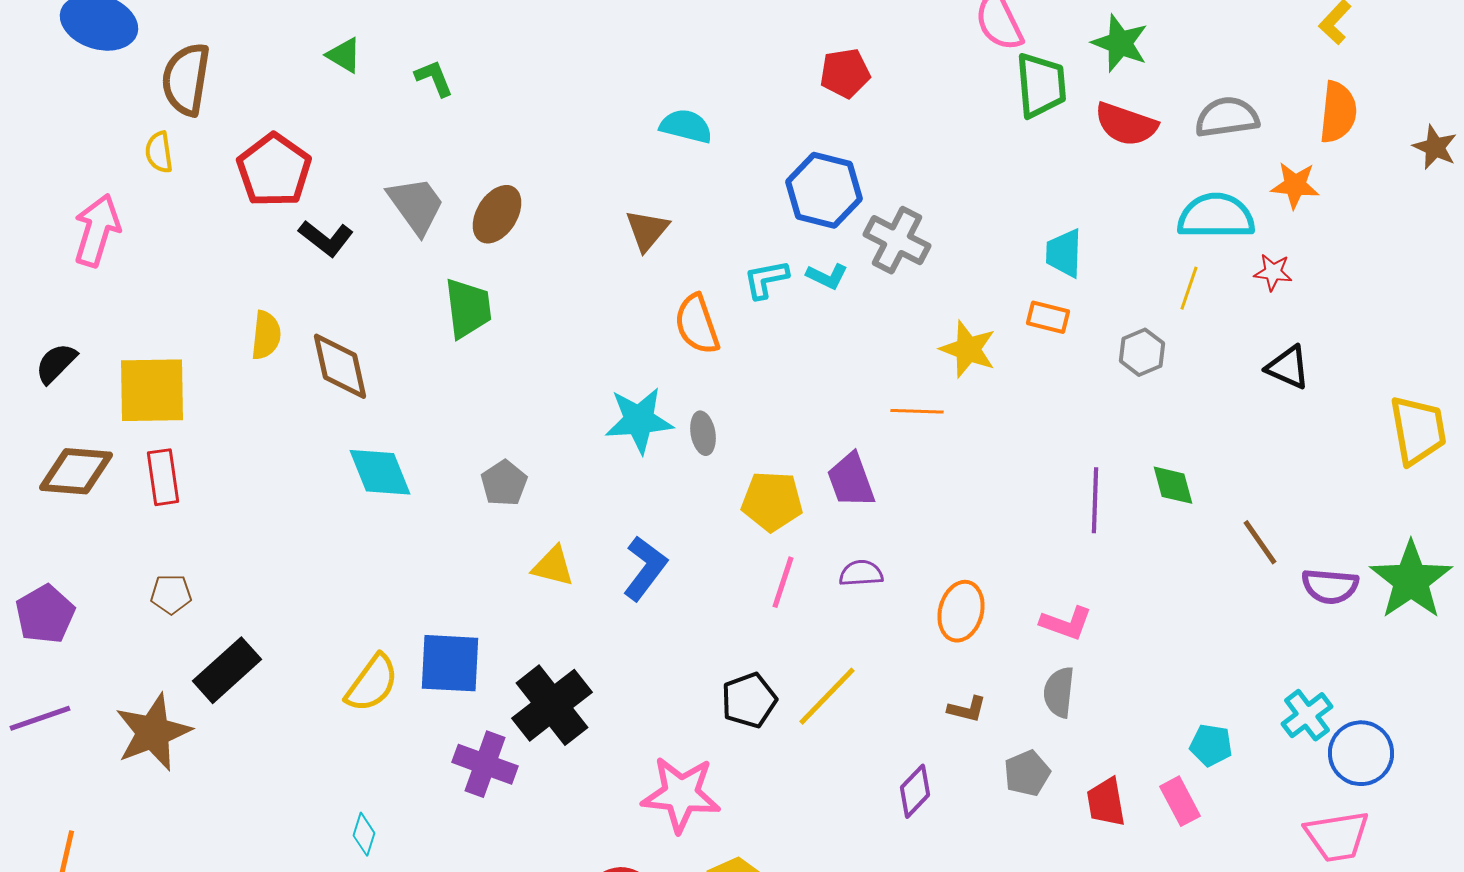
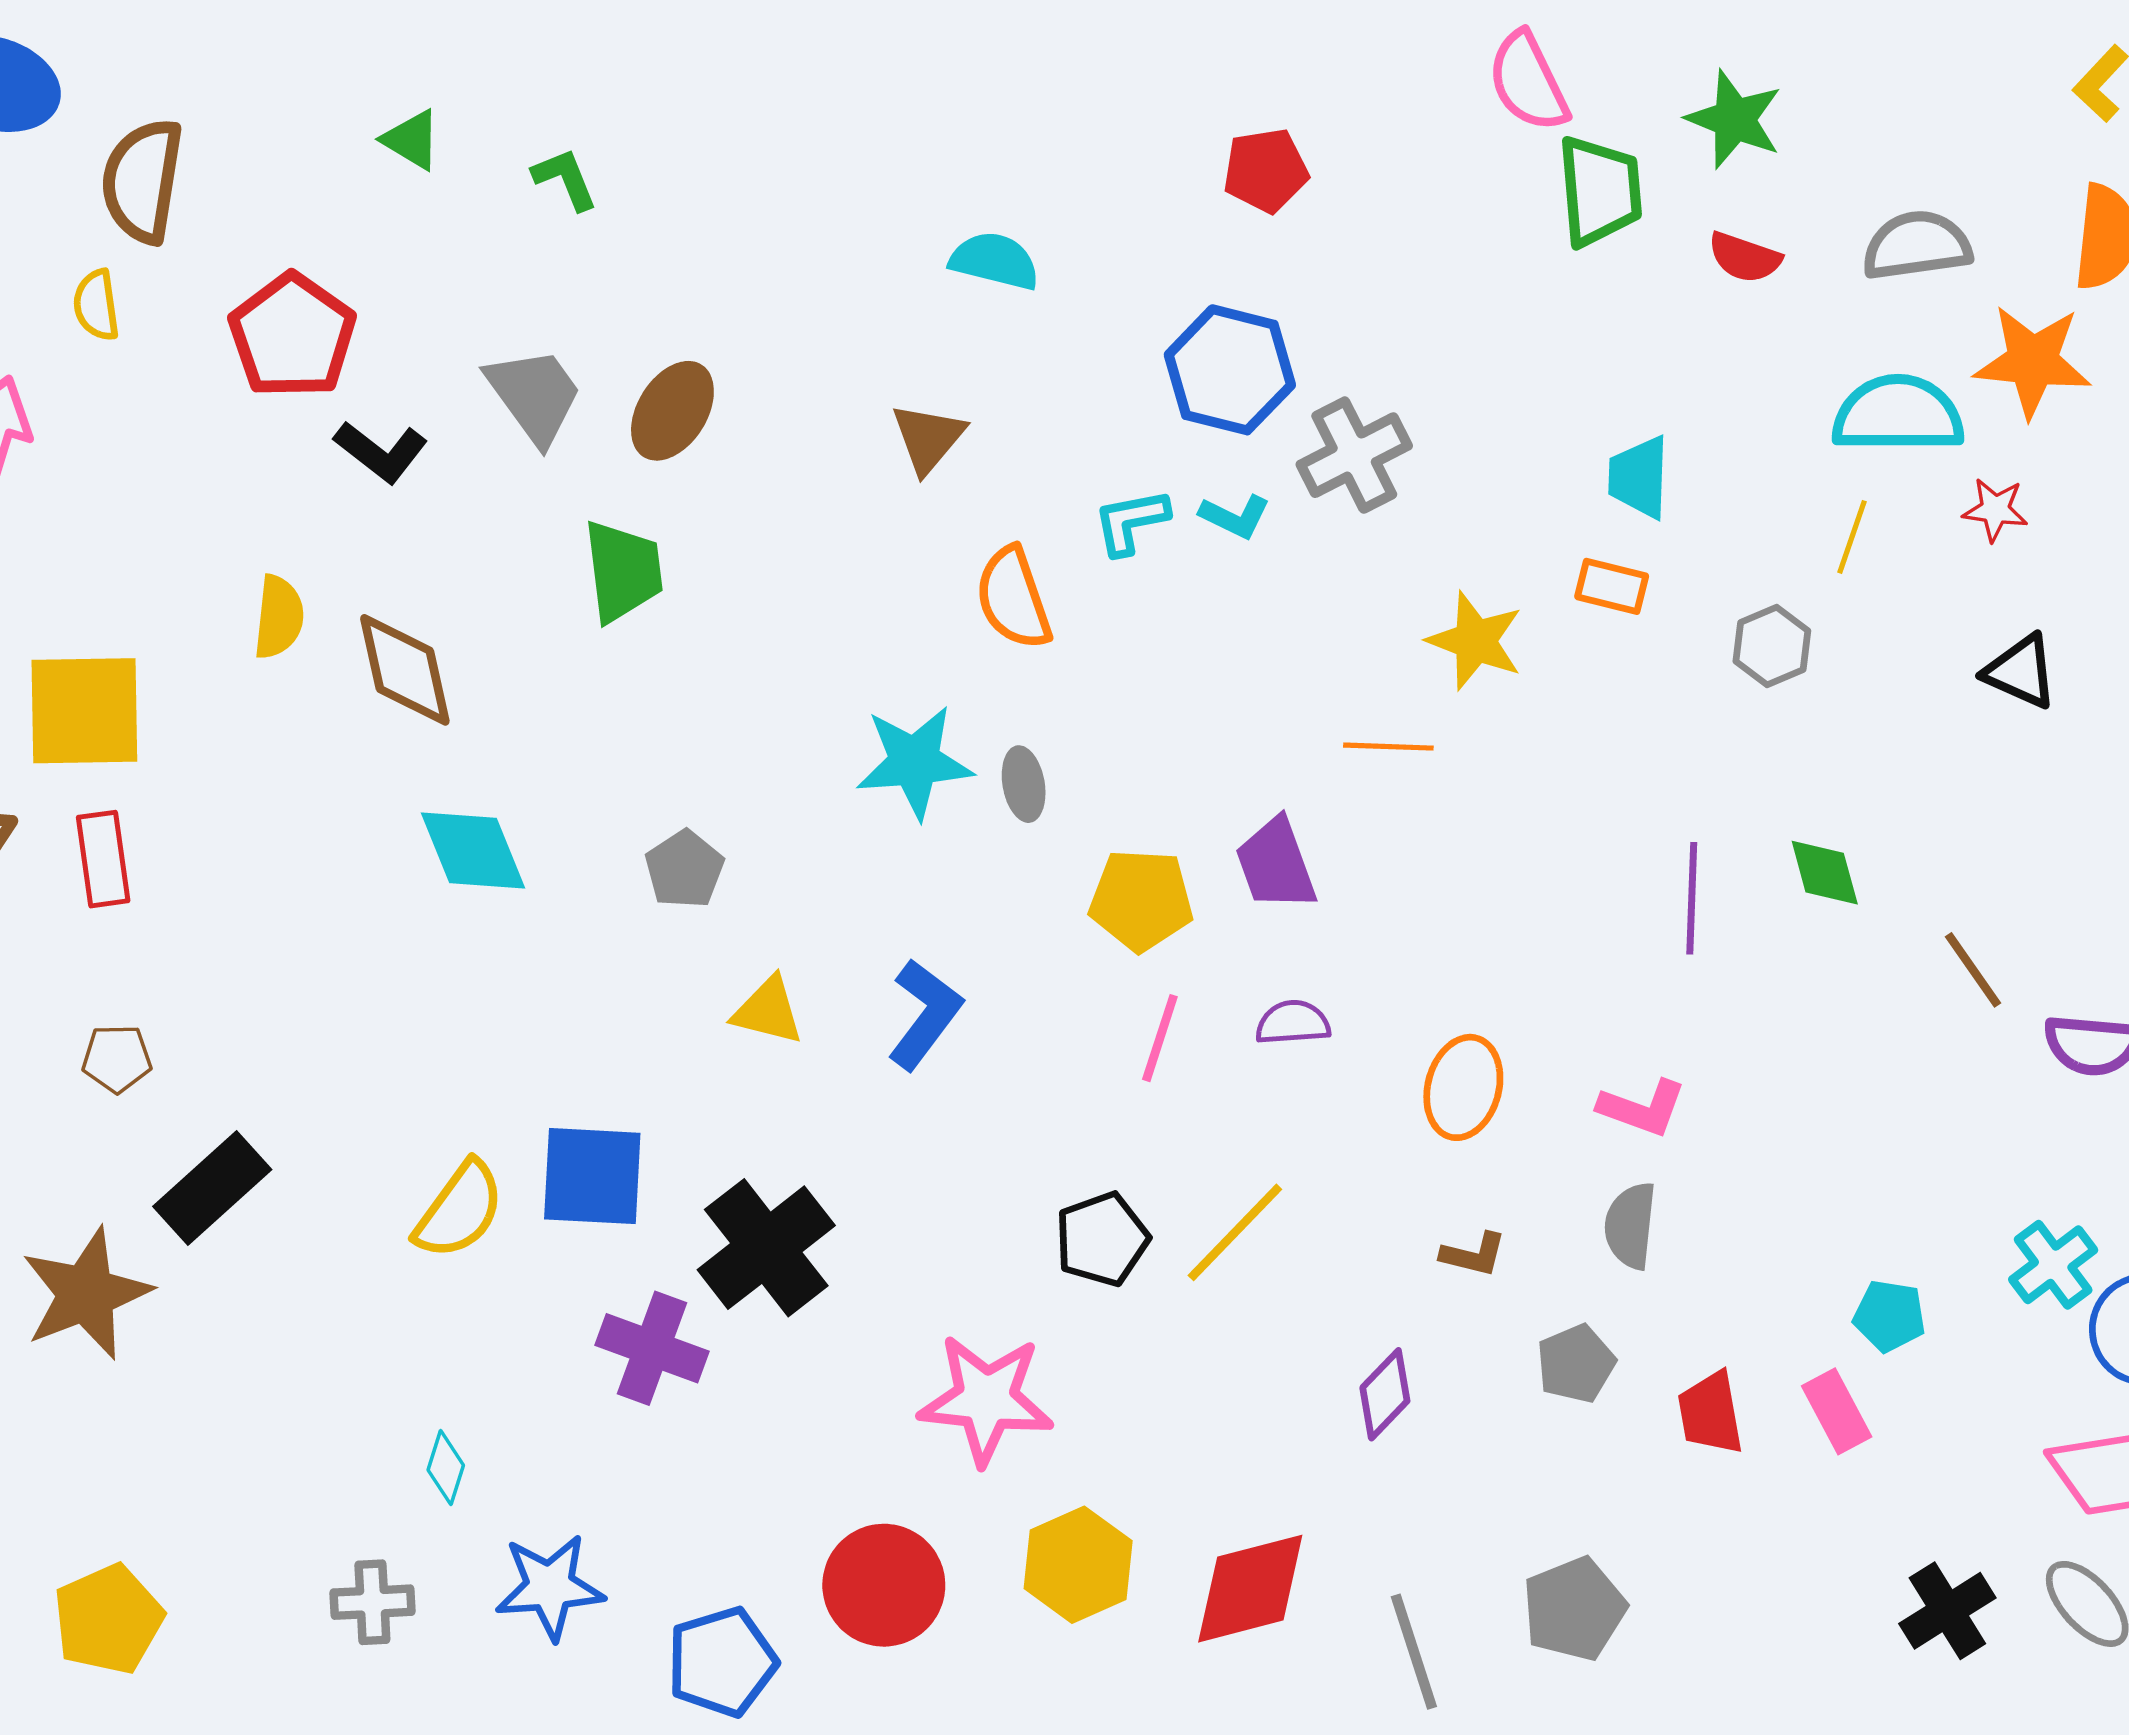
red semicircle: (1126, 124) -> (1745, 257), size x0.7
orange star: (1295, 185) -> (2033, 361), size x1.4
gray cross: (897, 240) -> (1354, 455), turned 36

